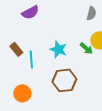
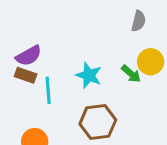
purple semicircle: (30, 12) -> (29, 56), moved
brown rectangle: (16, 49) -> (26, 75), turned -32

